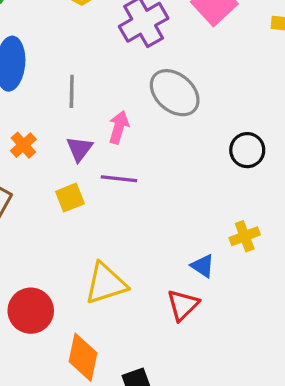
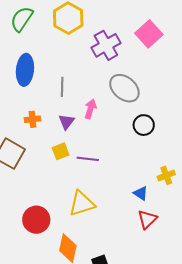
orange cross: (23, 145) -> (33, 119), turned 35
black circle: (247, 150) -> (144, 125), moved
purple line: (119, 179) -> (88, 159), moved
red triangle: (183, 305) -> (147, 219), moved

